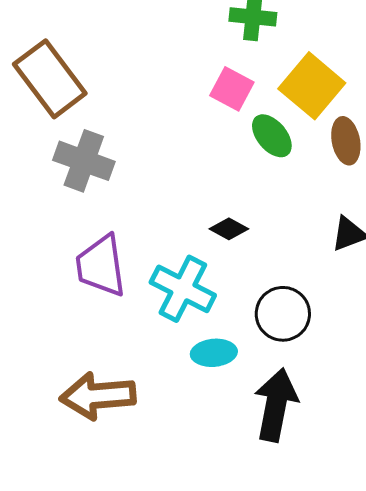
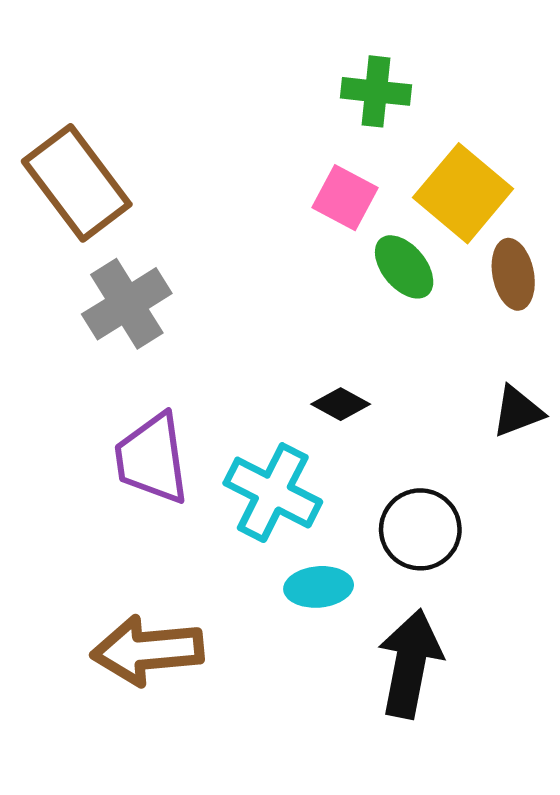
gray cross: (84, 161) -> (127, 304), turned 38

